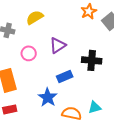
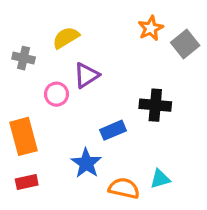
purple triangle: (58, 45) -> (86, 75), moved

